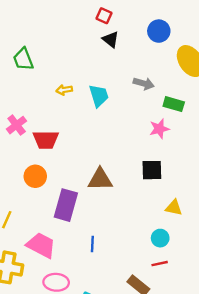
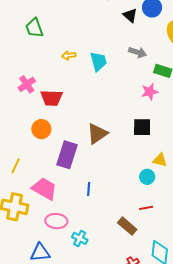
black triangle: (111, 39) -> (130, 15), moved
brown triangle: (100, 179) -> (97, 134), turned -35
cyan circle: (160, 238) -> (147, 177), moved

